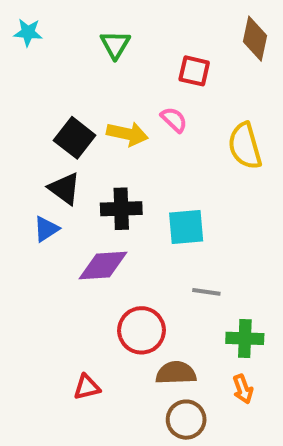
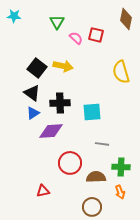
pink semicircle: (174, 120) -> (76, 38), moved
blue triangle: (46, 229) -> (33, 113), moved
brown semicircle: (176, 373) -> (96, 177), moved

